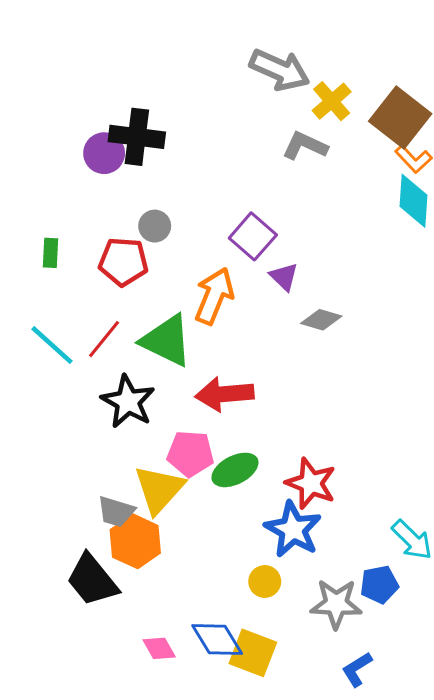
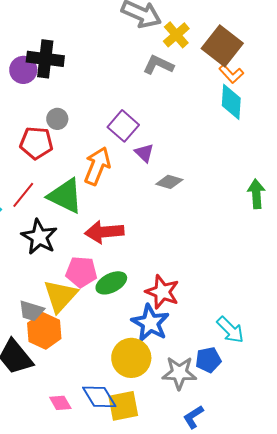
yellow circle: (265, 581) -> (131, 358), size x1.8
yellow square: (253, 653) -> (123, 406), turned -32

